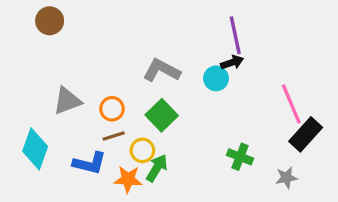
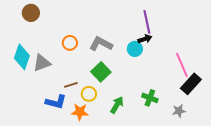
orange circle: (112, 109) -> (70, 43), moved
cyan diamond: (35, 149) -> (22, 57), moved
green arrow: (157, 168) -> (117, 105), moved

